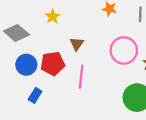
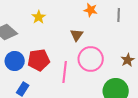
brown triangle: (77, 44) -> (77, 35), moved
pink circle: (124, 50) -> (91, 59), moved

